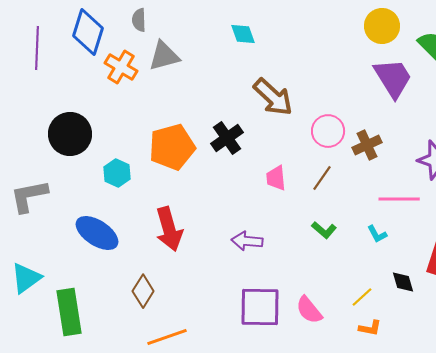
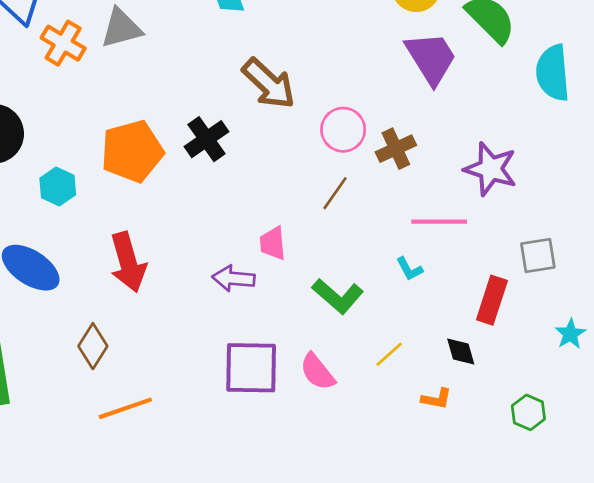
pink trapezoid: (276, 178) -> (273, 243), moved
green L-shape: (324, 230) -> (338, 296), moved, size x1.5
black diamond: (403, 282) -> (461, 352), moved
orange L-shape: (370, 328) -> (436, 399), moved

